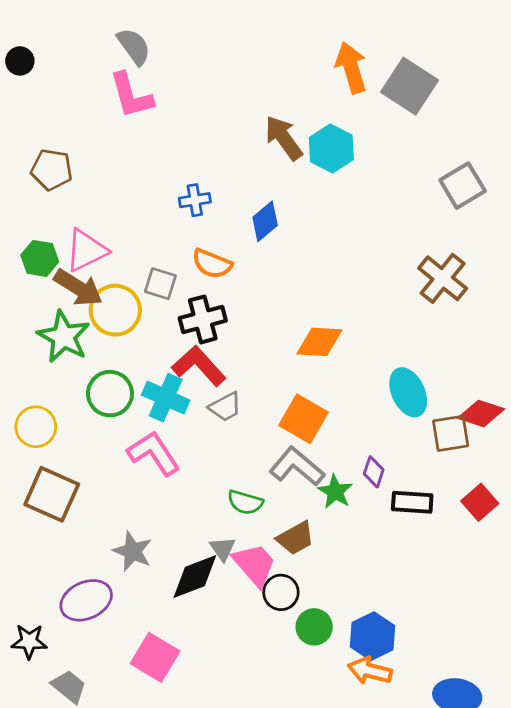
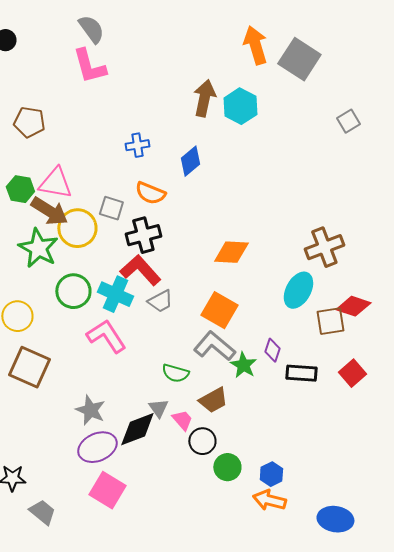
brown arrow: (284, 138) -> (204, 98), turned 48
gray square: (463, 186) -> (348, 121), moved, size x0.7
pink triangle: (86, 250) -> (55, 183), turned 36
brown cross: (443, 278) -> (324, 247), moved, turned 30
cyan ellipse: (408, 392) -> (298, 290), turned 54
pink trapezoid: (254, 565) -> (182, 420), size x0.6
purple ellipse: (86, 600) -> (97, 447), moved
blue hexagon: (372, 636) -> (271, 474), size x0.7

